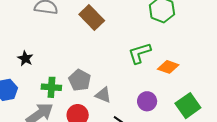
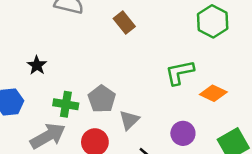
brown rectangle: (92, 18) -> (124, 22), size x0.7
gray triangle: (103, 95) -> (129, 120), turned 48

